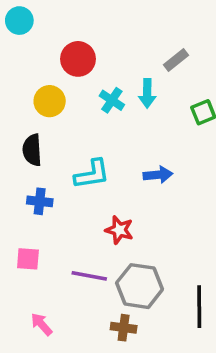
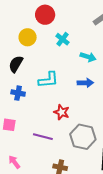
cyan arrow: (147, 93) -> (88, 57), moved, turned -77
black semicircle: (32, 150) -> (16, 64), turned 30
gray hexagon: (140, 286) -> (83, 137), moved

